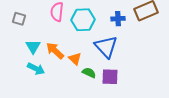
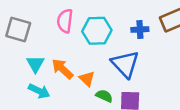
gray square: (19, 19) -> (18, 30), size x1.5

